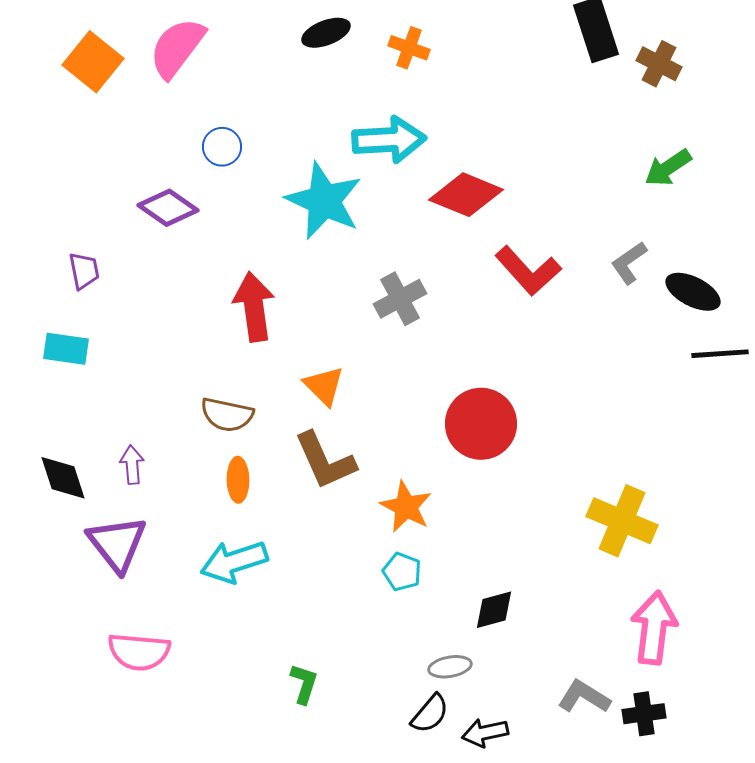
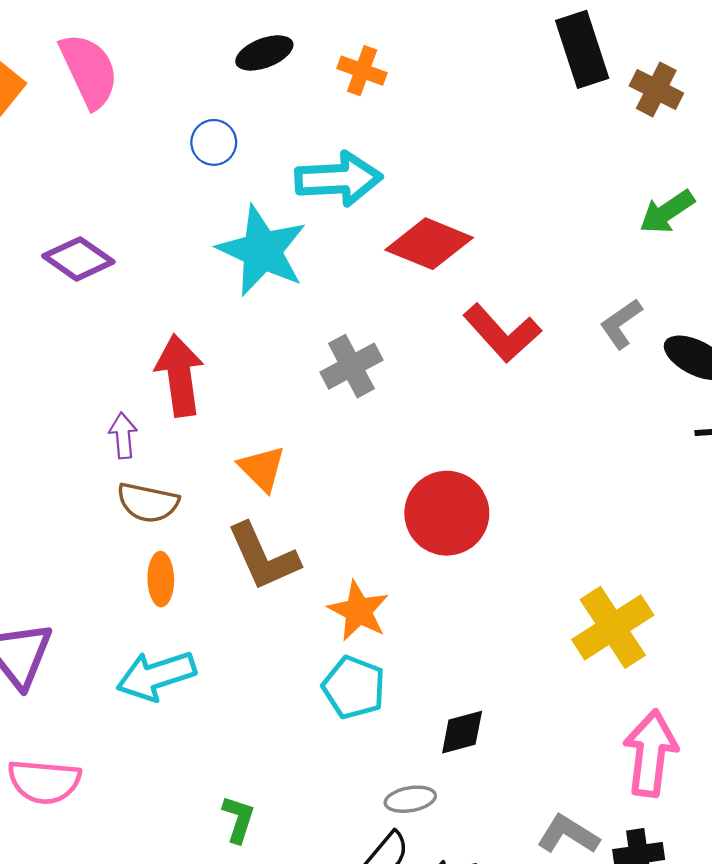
pink semicircle: (177, 48) -> (89, 71), turned 118
blue circle: (222, 147) -> (214, 142), moved
purple arrow: (132, 465) -> (123, 435), moved
yellow cross: (622, 521) -> (613, 627), turned 34
cyan pentagon: (402, 572) -> (354, 687), size x1.4

